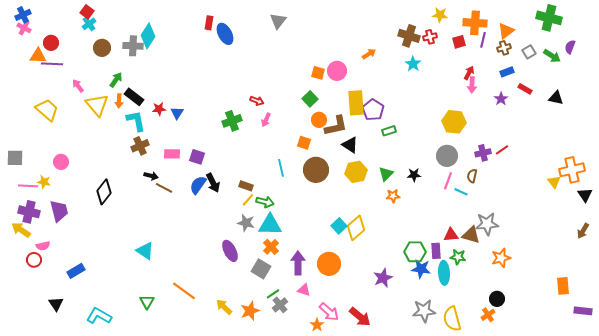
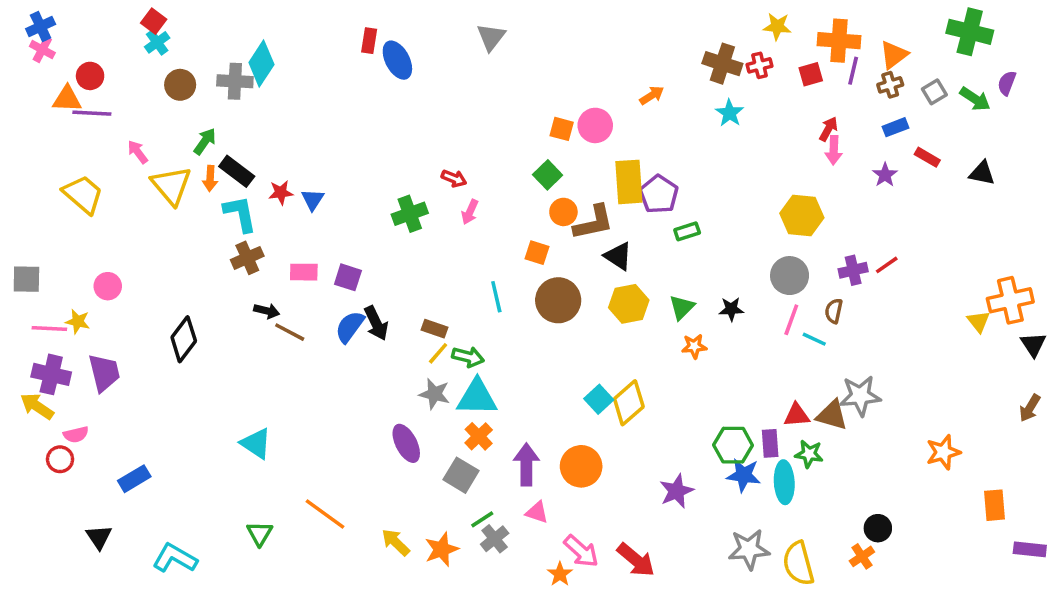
orange star: (501, 258) -> (943, 452), moved

